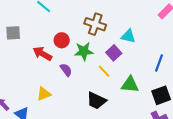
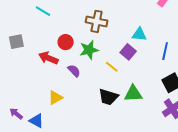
cyan triangle: (128, 36) -> (139, 34), moved
purple square: (114, 53) -> (128, 52), moved
green triangle: (130, 85) -> (133, 94), moved

